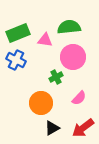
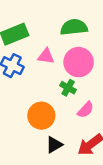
pink triangle: (45, 40) -> (46, 56), moved
green cross: (56, 77) -> (68, 88), moved, turned -32

